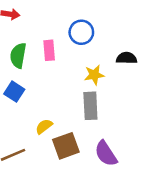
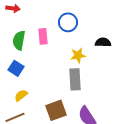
yellow semicircle: (44, 126) -> (21, 95), moved

